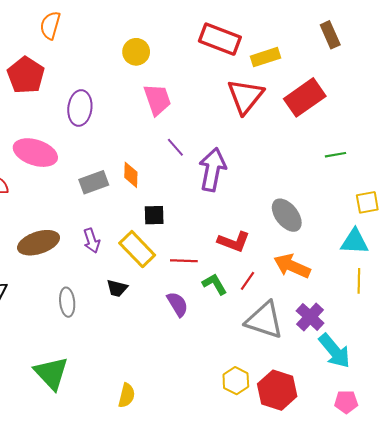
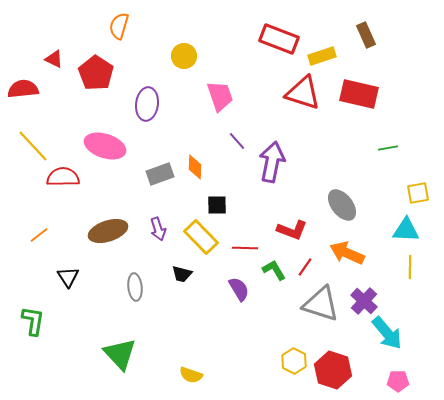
brown rectangle: (330, 35) -> (366, 35), moved
yellow circle: (136, 52) -> (184, 56), moved
red triangle: (245, 96) -> (303, 93), turned -51
red rectangle: (305, 97) -> (359, 94), turned 48
yellow semicircle: (127, 395) -> (191, 375), turned 95

